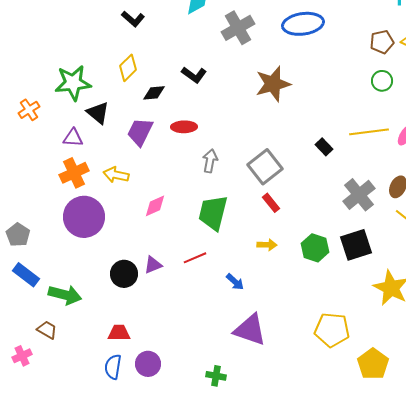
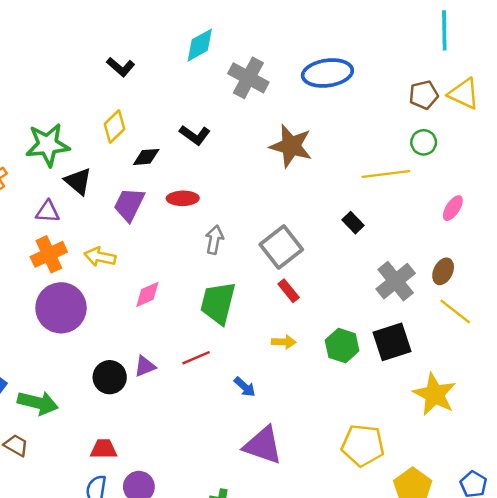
gray cross: (238, 28) -> (248, 78), turned -32
brown star: (273, 84) -> (291, 146), turned 30
yellow line: (369, 132) -> (386, 174), moved

